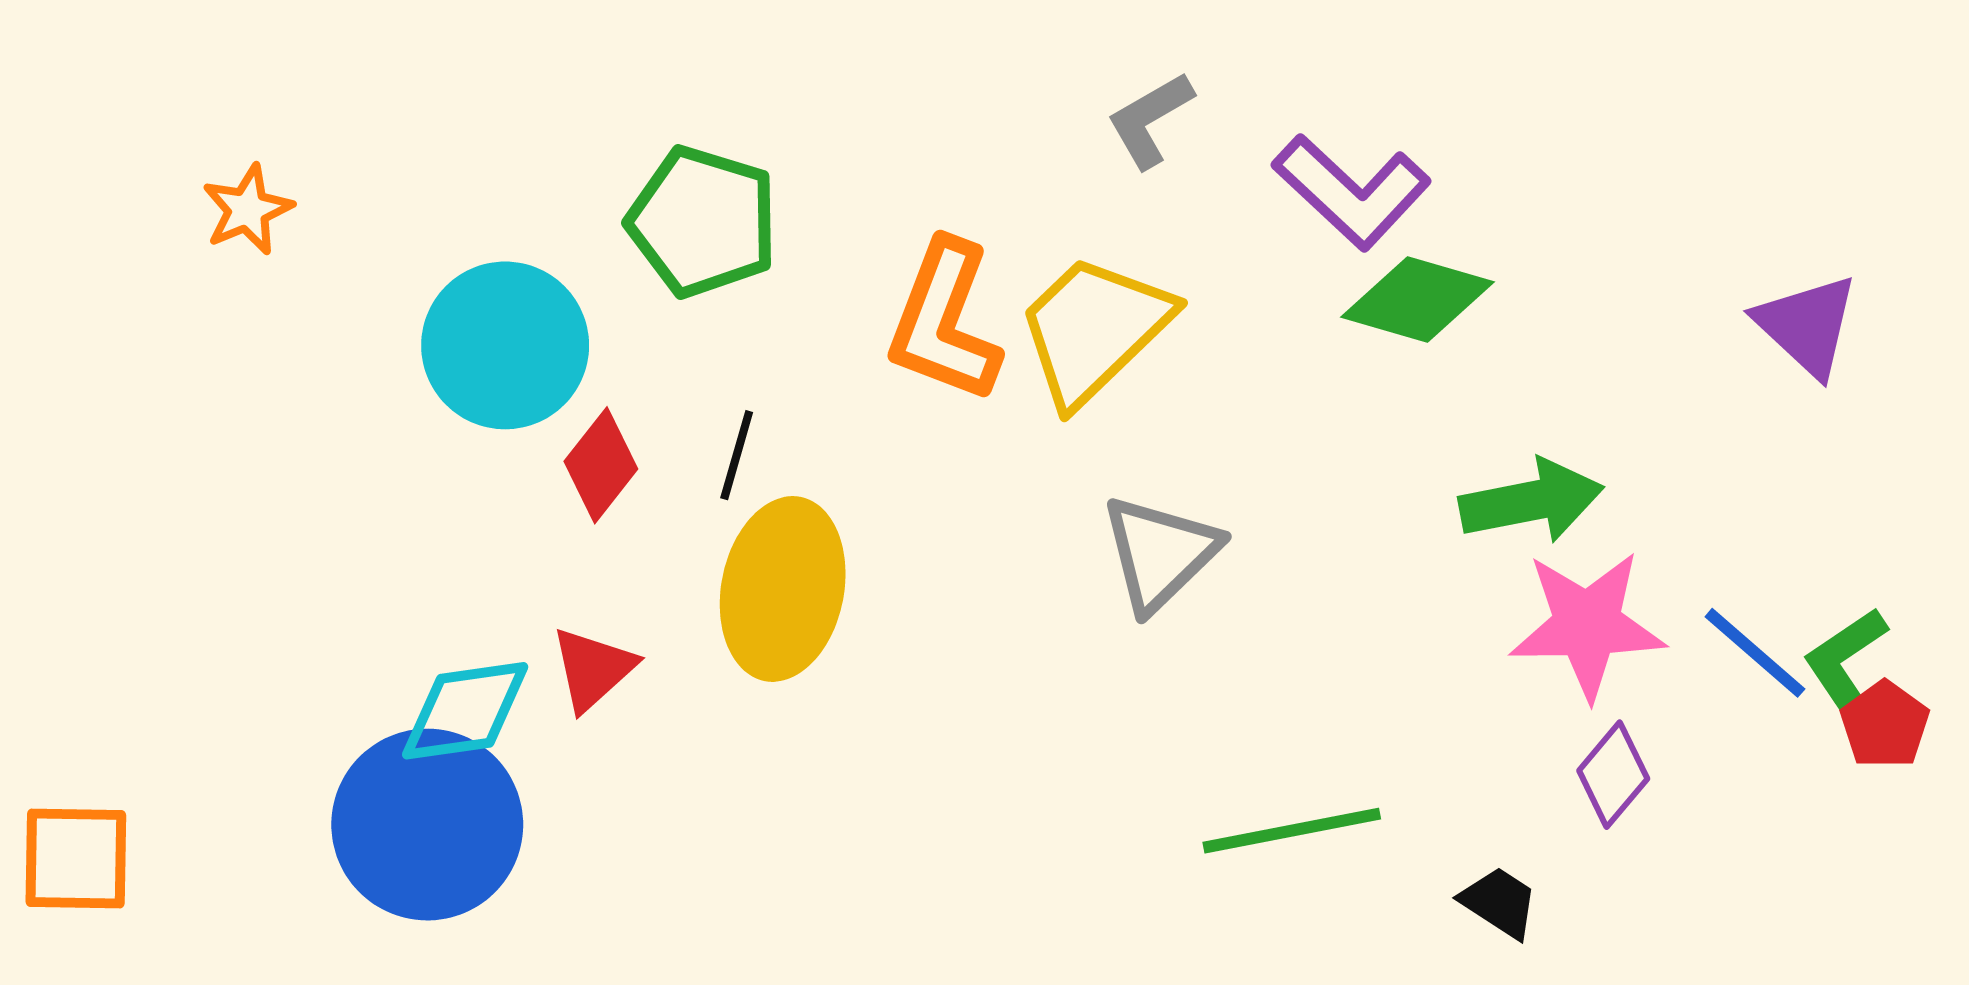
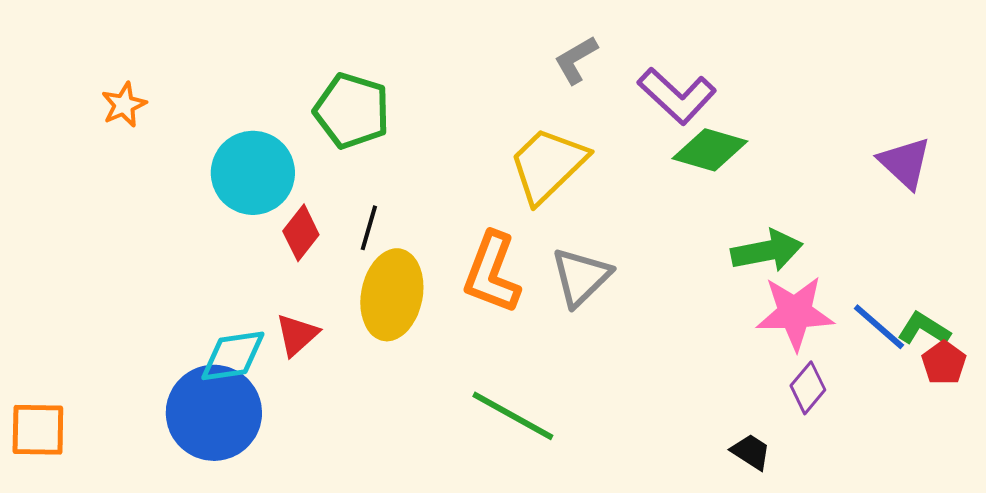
orange L-shape: (944, 321) -> (492, 273), moved
green L-shape: (1845, 657) -> (924, 329), turned 66
green line: (1292, 831) -> (513, 416), moved, turned 40

